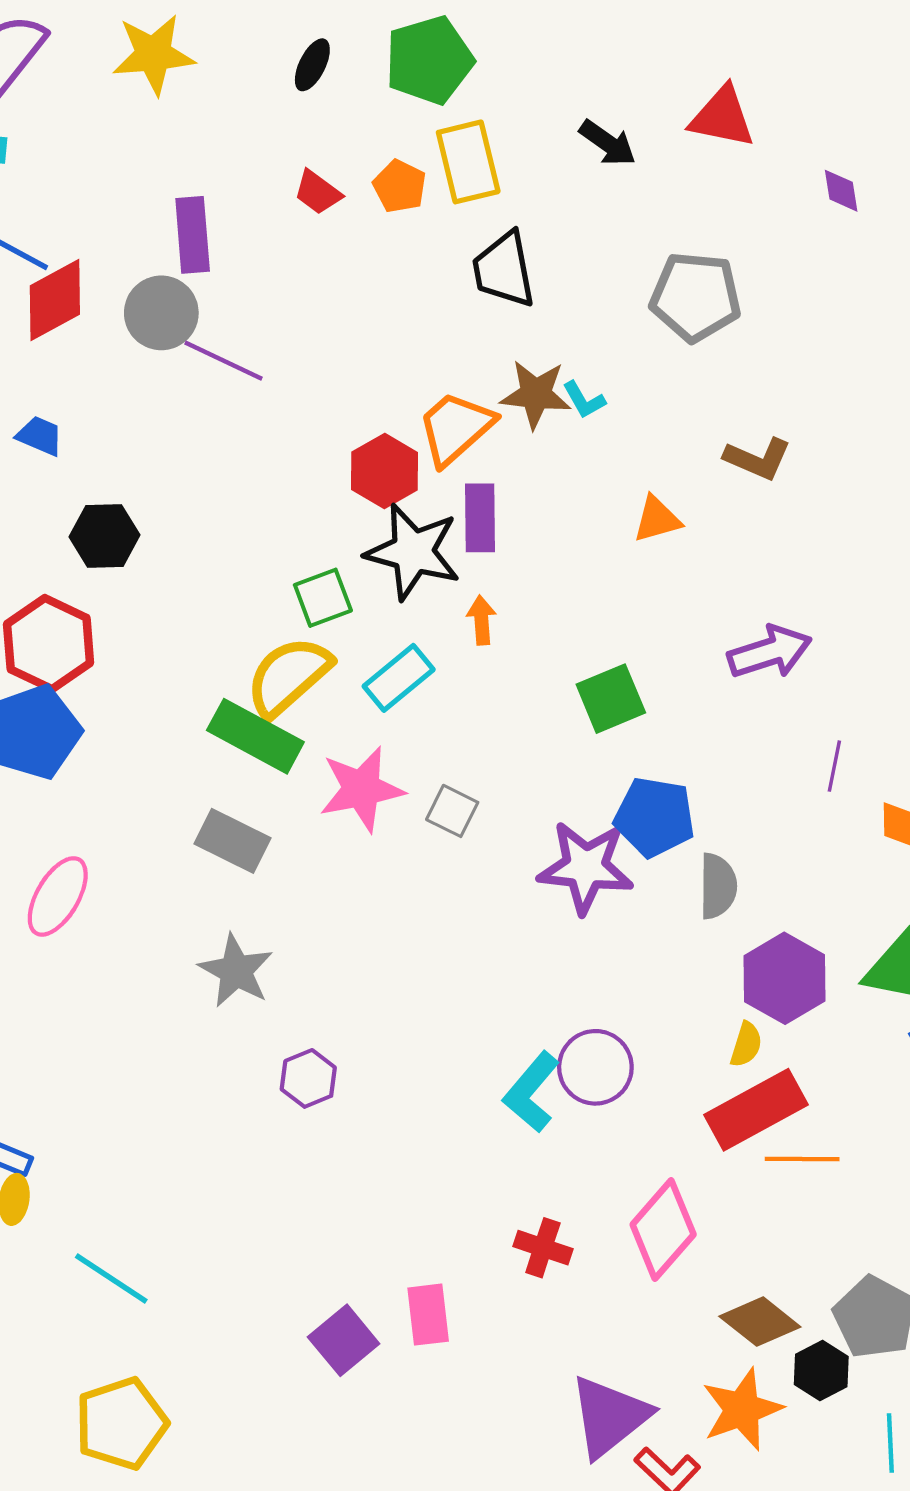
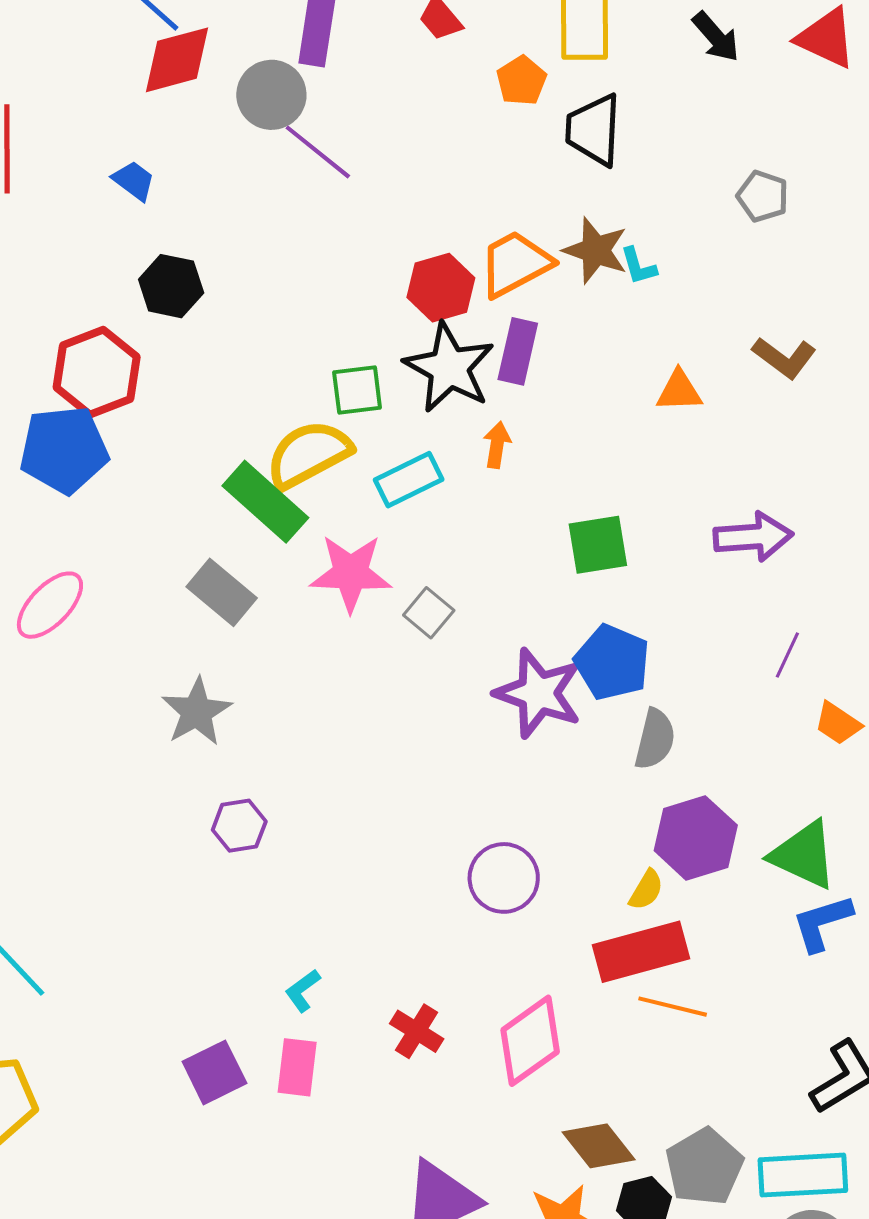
orange pentagon: (400, 186) -> (521, 81), moved
gray pentagon: (695, 297) -> (763, 196), size x0.6
cyan L-shape: (531, 1092) -> (303, 991), moved, size x0.6

